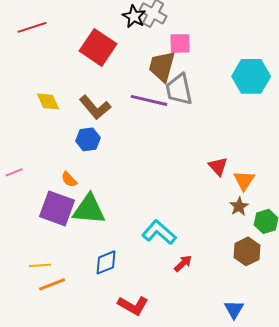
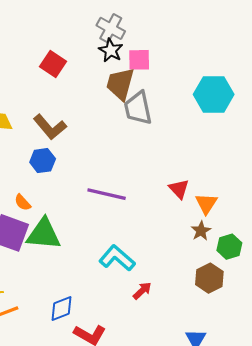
black star: (134, 16) -> (111, 50), moved
red square: (98, 47) -> (53, 64), size x0.7
purple line: (149, 100) -> (107, 194), moved
blue diamond: (106, 262) -> (61, 308), moved

